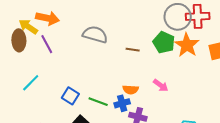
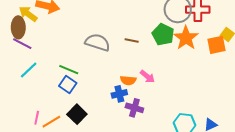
gray semicircle: (95, 35) -> (97, 42), moved
purple line: (47, 44) -> (22, 44), moved, turned -36
pink arrow: (161, 85) -> (147, 77), moved
green line: (98, 102) -> (69, 70), moved

